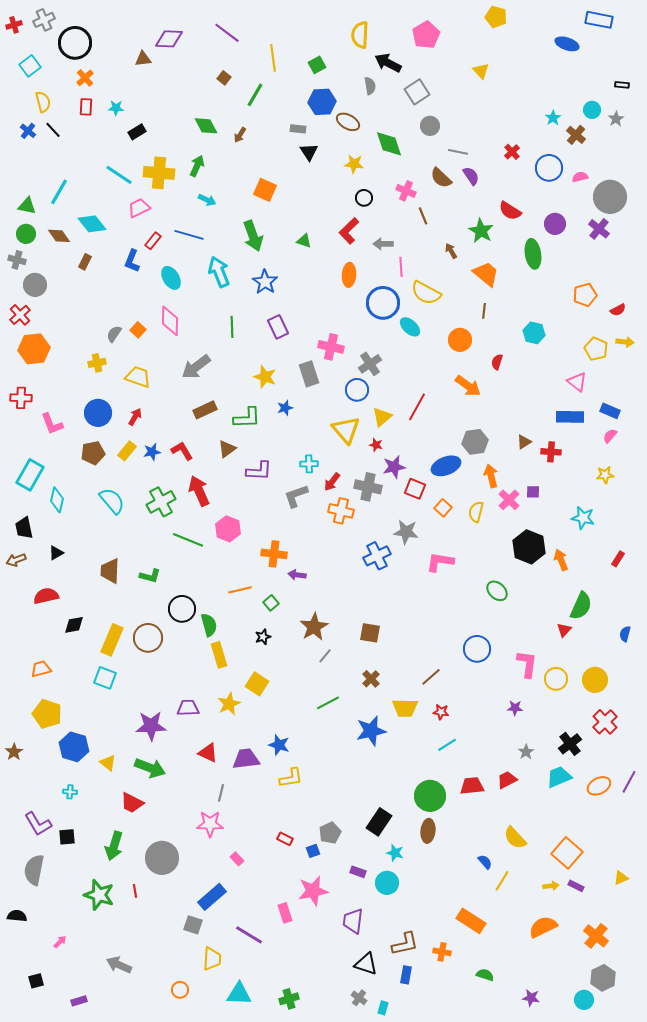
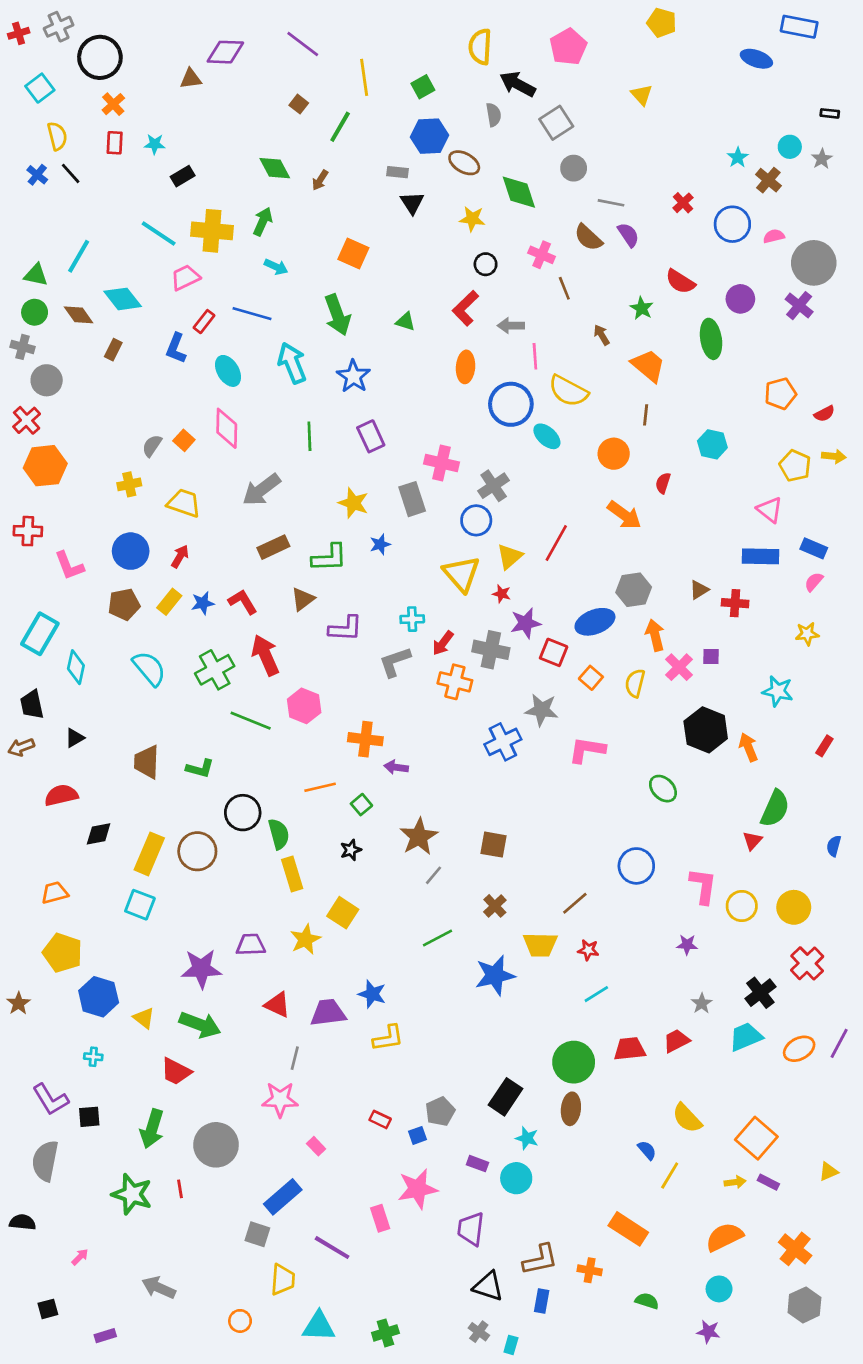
green star: (481, 231) -> (642, 308), size x0.7
cyan circle: (584, 1000) -> (719, 1289), moved

